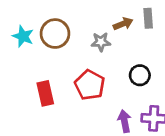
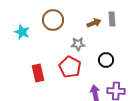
brown circle: (55, 34) -> (53, 20), moved
gray star: (101, 42) -> (78, 44), moved

